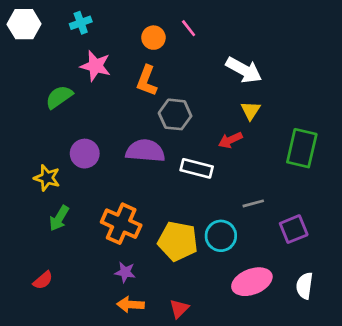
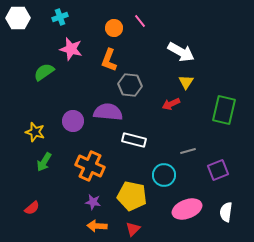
purple circle: (85, 154) -> (73, 121), moved
white rectangle: (197, 168) -> (134, 140), moved
yellow pentagon: (178, 241) -> (132, 196), moved

